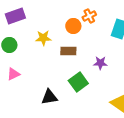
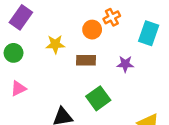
purple rectangle: (15, 16) -> (21, 17), turned -36
purple star: (100, 63) -> (125, 64), moved

